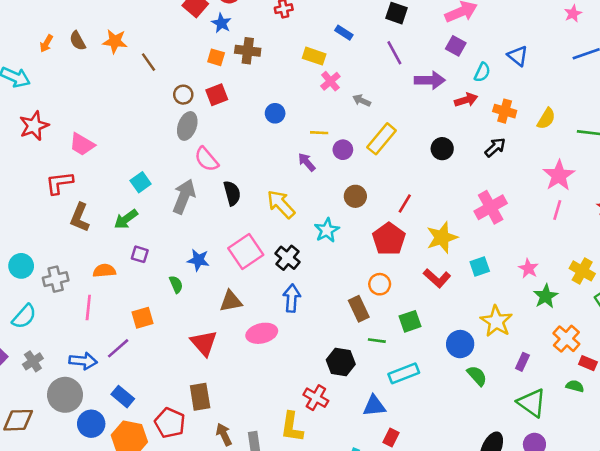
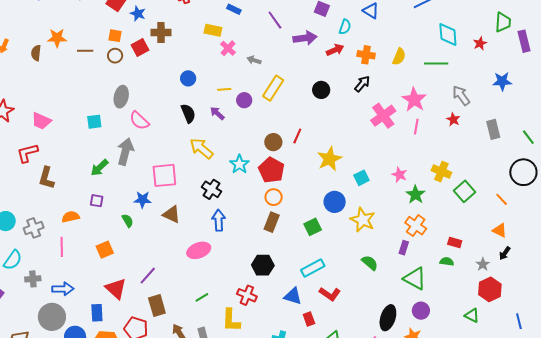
brown semicircle: (78, 41) -> (36, 53), moved, turned 42
orange square: (216, 57) -> (115, 36), moved
brown line: (148, 62) -> (85, 51), turned -49
brown circle: (183, 95) -> (115, 56), moved
red square: (217, 95) -> (140, 48), moved
cyan square: (141, 182) -> (94, 122), moved, turned 35
black semicircle: (232, 193) -> (188, 113), moved
brown circle: (355, 196) -> (273, 142), moved
pink cross: (491, 207) -> (383, 116), moved
green arrow: (126, 219) -> (99, 168), moved
red pentagon: (389, 239) -> (271, 170), moved
pink square: (246, 251) -> (164, 175), moved, turned 36
red L-shape: (437, 278) -> (330, 294), moved
orange circle: (380, 284) -> (274, 197), moved
brown triangle: (231, 301) -> (172, 214), moved, turned 42
brown rectangle: (359, 309) -> (272, 222), turned 54
yellow star: (496, 321) -> (363, 220), moved
orange cross: (566, 339) -> (416, 226), moved
green line: (377, 341) -> (202, 297), moved, turned -32
red triangle: (204, 343) -> (116, 289), moved
blue circle: (460, 344) -> (335, 202), moved
purple line: (118, 348) -> (148, 276), moved
gray cross: (33, 361) -> (33, 279), moved, turned 35
blue rectangle: (123, 397) -> (97, 313), turned 54
blue triangle: (374, 406) -> (293, 296), turned 30
red rectangle: (391, 438) -> (309, 319), turned -40

